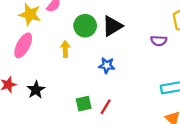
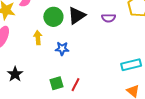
purple semicircle: (159, 41) -> (109, 18), moved
blue star: (107, 65) -> (62, 49), moved

